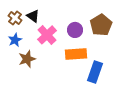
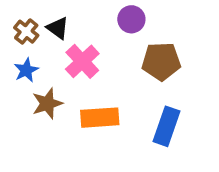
brown pentagon: (101, 25) -> (161, 61), moved, turned 30
purple circle: (75, 30) -> (131, 19), moved
orange rectangle: (76, 54) -> (100, 118), moved

